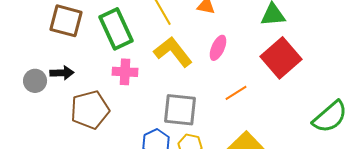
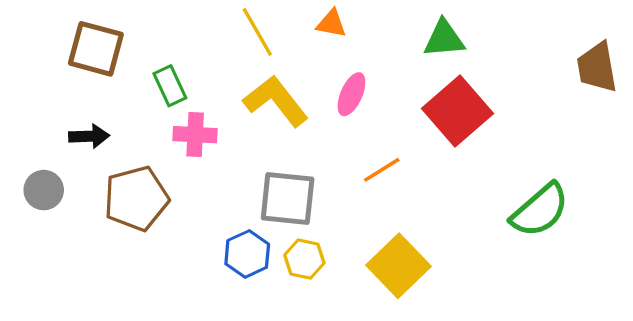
green rectangle: (116, 29) -> (170, 86), moved, size x0.6
gray circle: (35, 81) -> (44, 190), moved

